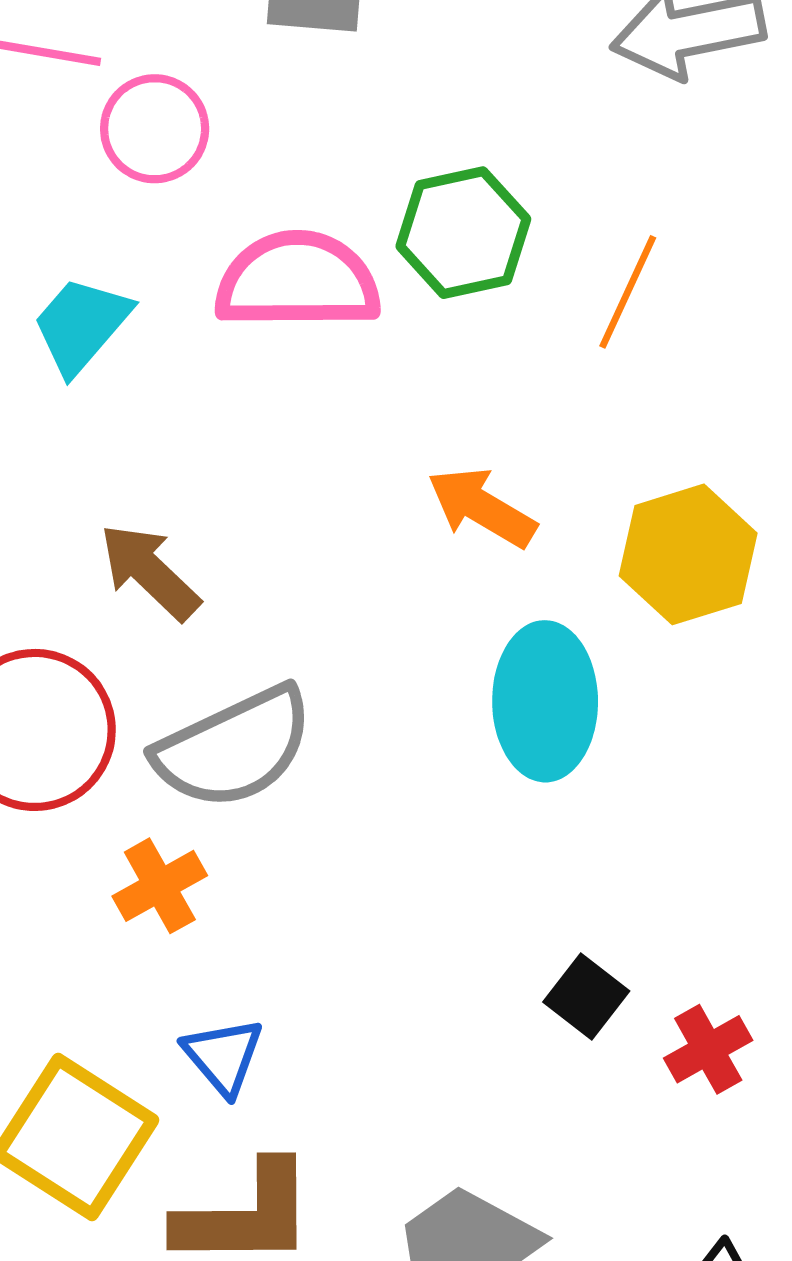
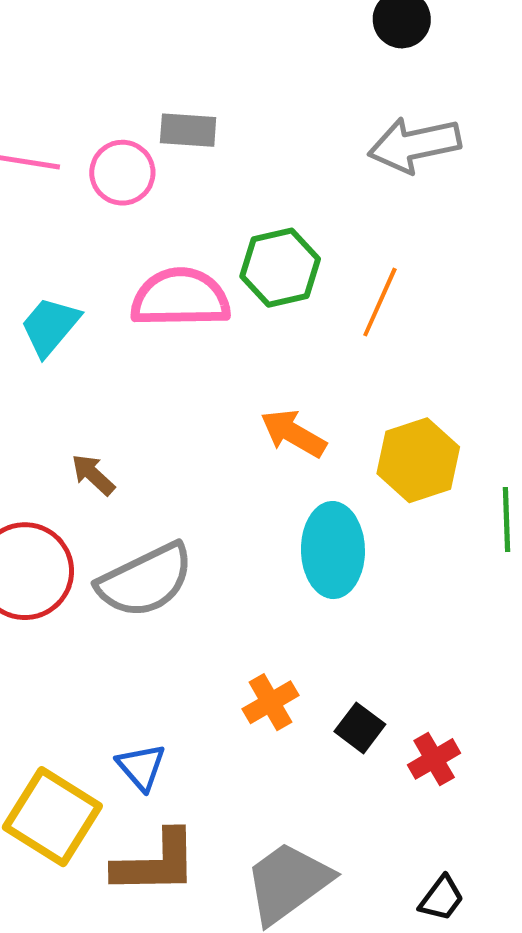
pink circle: (155, 129) -> (122, 173), moved
brown arrow: (150, 572) -> (93, 475), size x0.7
orange cross: (160, 886) -> (271, 702), moved

